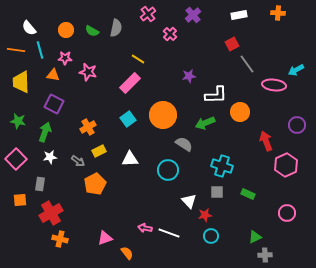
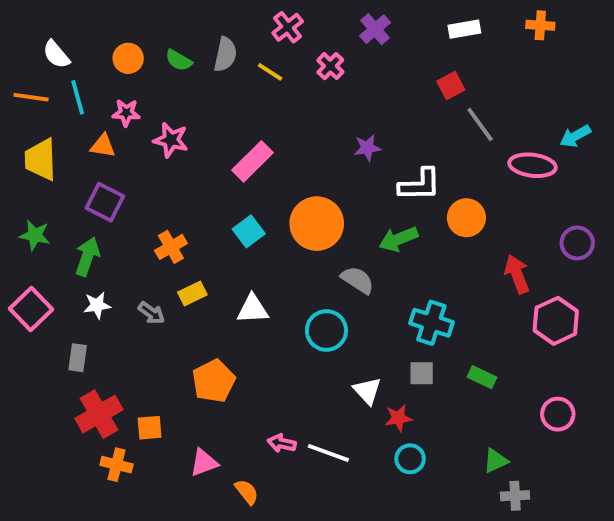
yellow line: (138, 59) -> (270, 72), moved
orange pentagon: (95, 184) -> (214, 381), moved
orange square: (20, 200) -> (150, 428), moved

